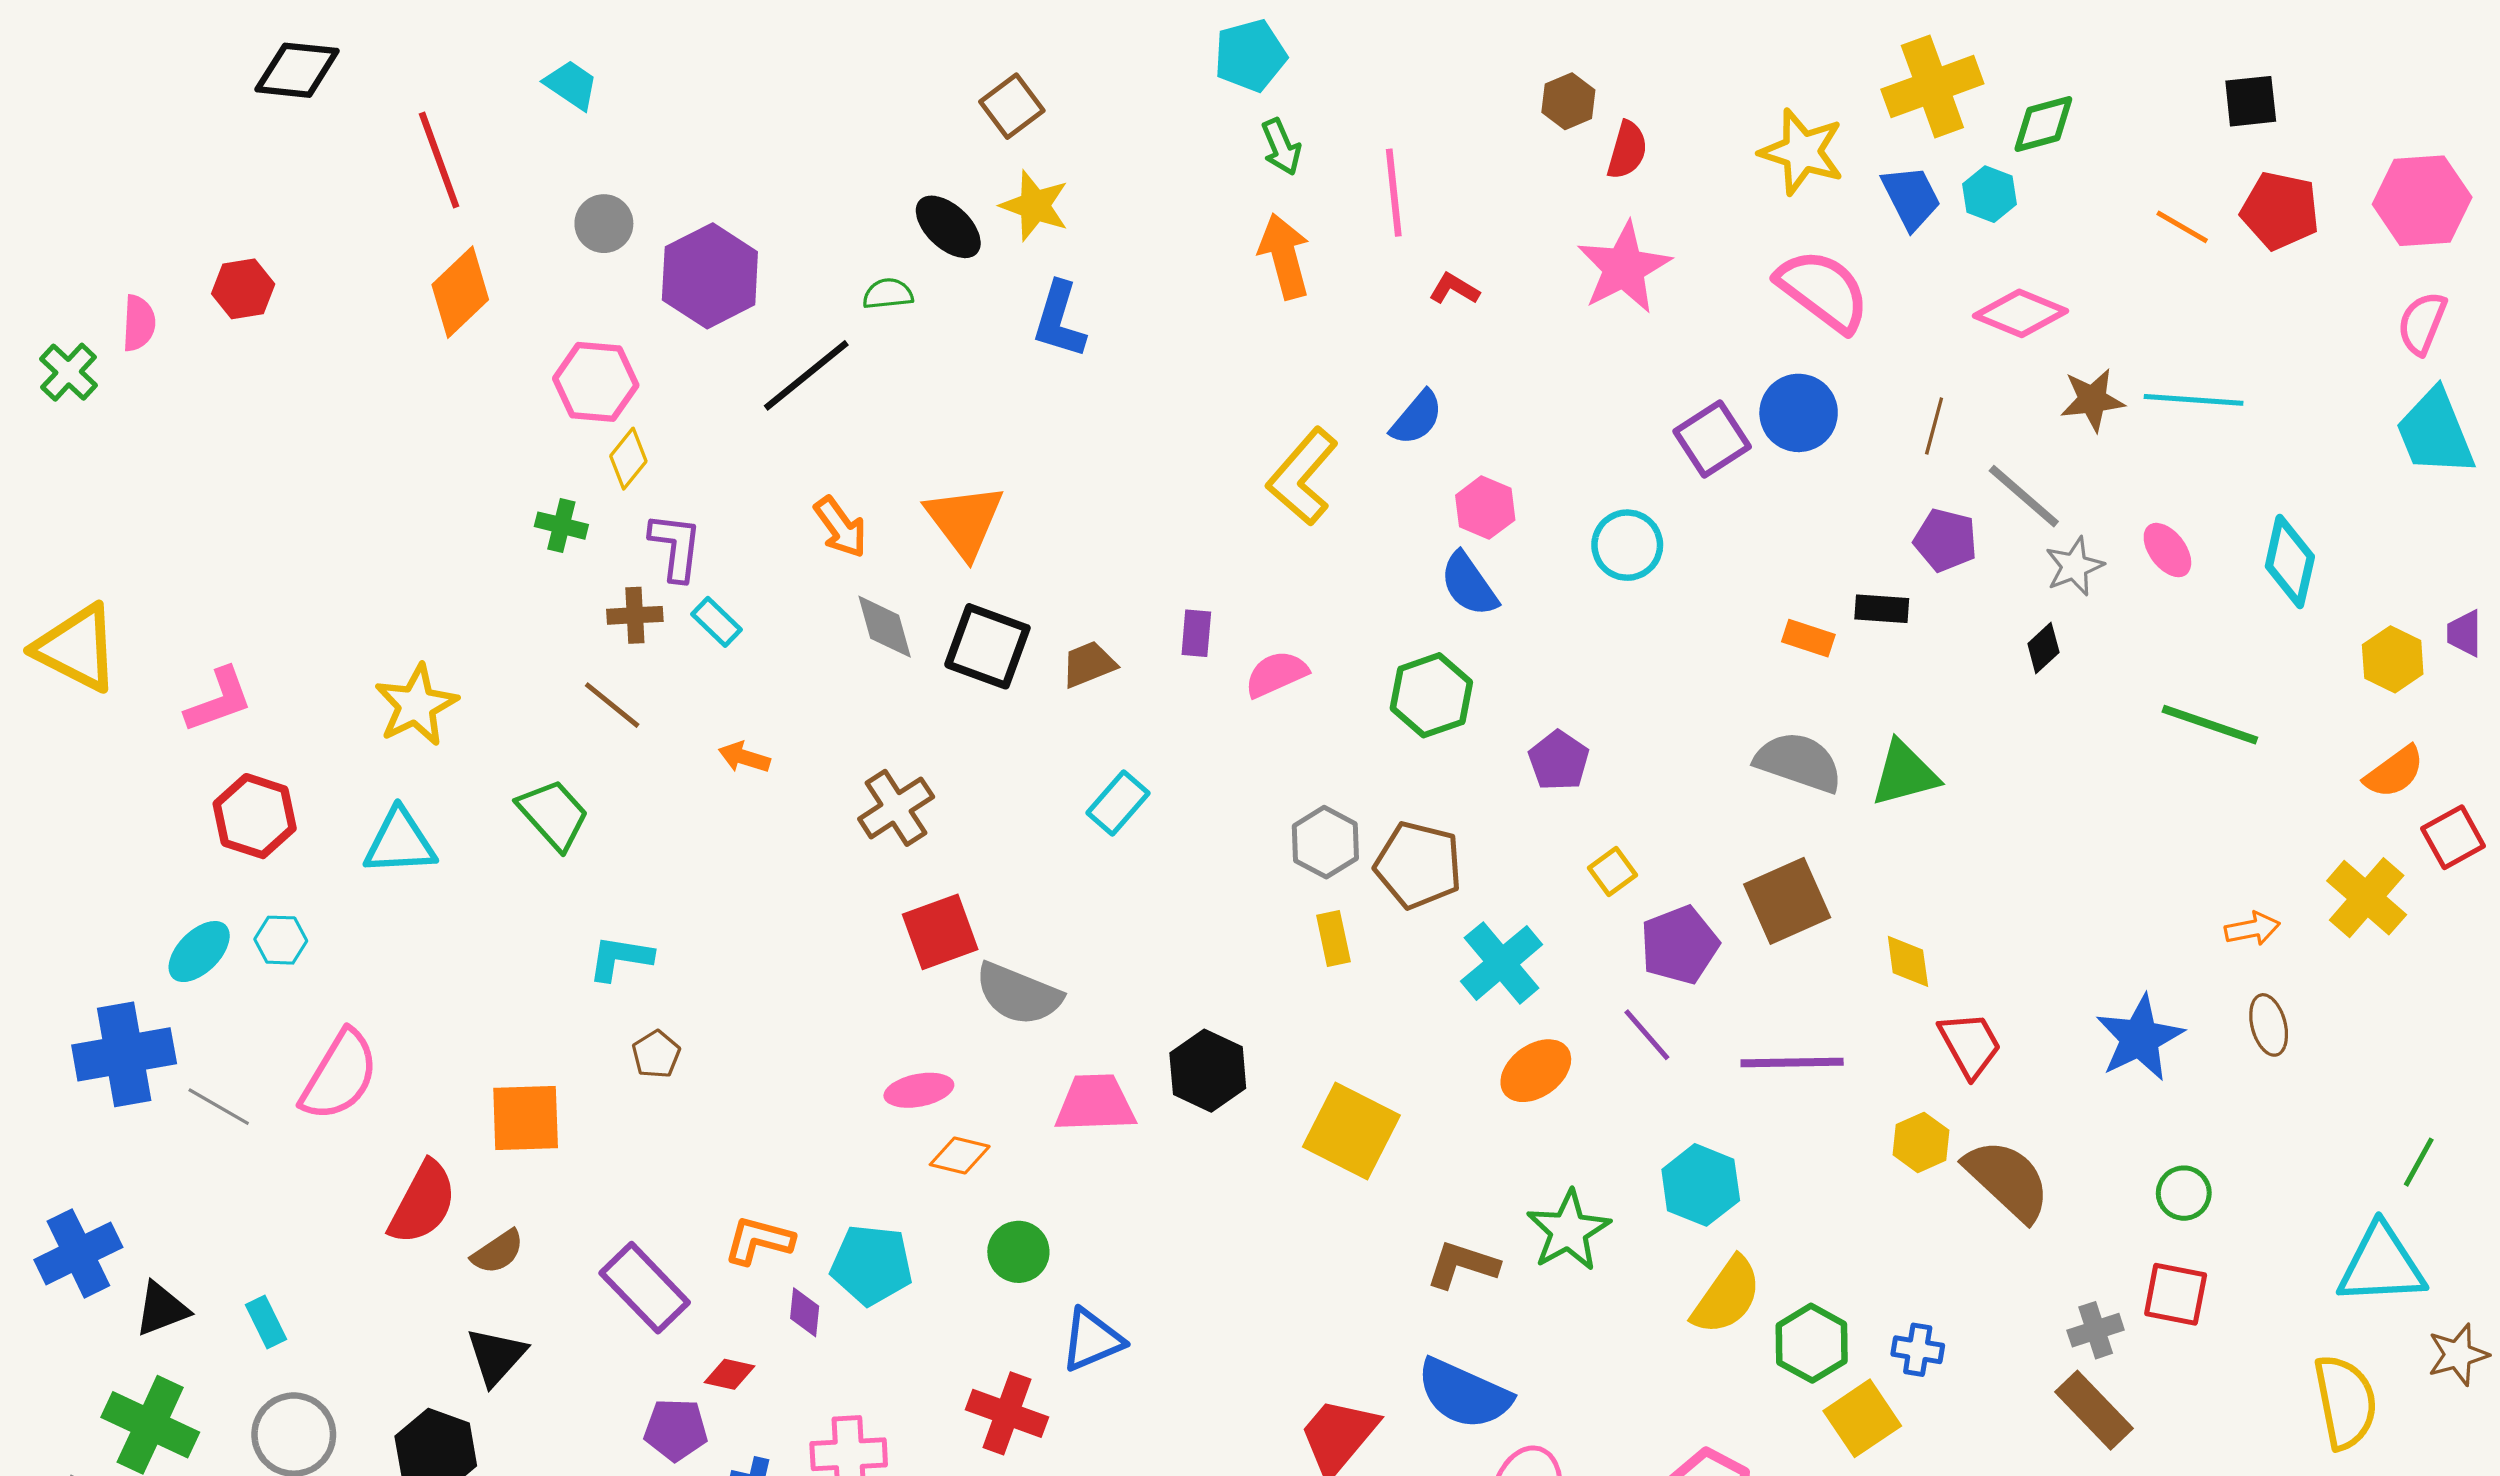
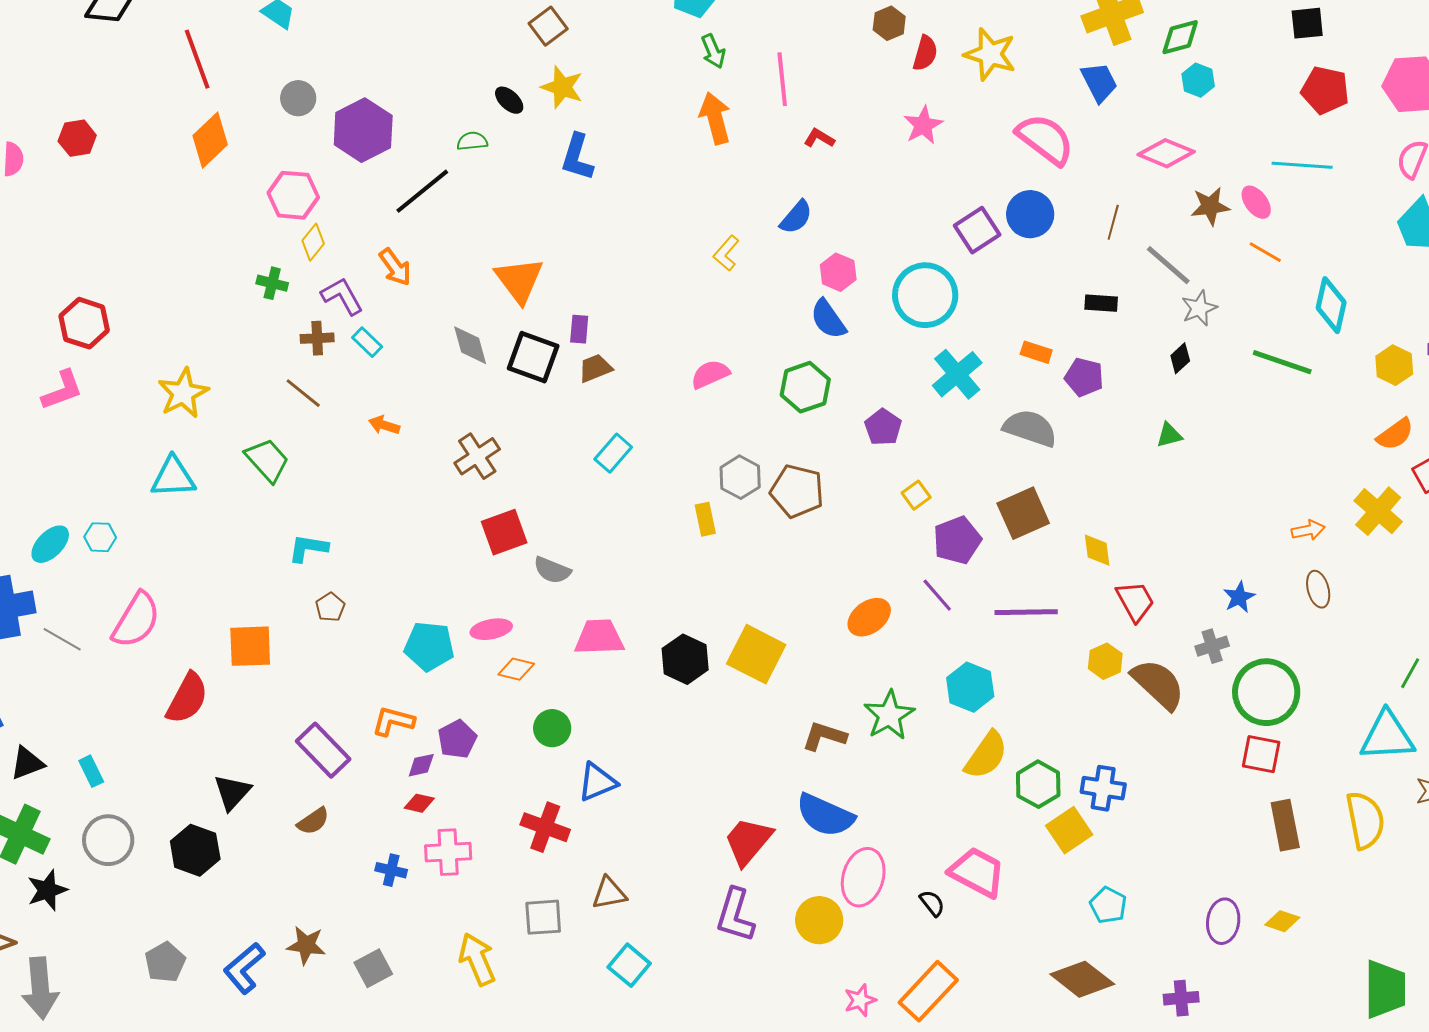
yellow star: (1802, 152) -> (990, 54), moved
cyan hexagon: (1990, 194) -> (1198, 80), moved
black ellipse: (948, 227) -> (509, 100), size x0.7
orange line: (2182, 227) -> (1265, 252), moved
pink star: (1624, 268) -> (923, 125), size x0.7
cyan line: (2194, 400) -> (1302, 165), moved
yellow L-shape: (1302, 477) -> (726, 253), size x0.6
orange arrow: (841, 527) -> (395, 267), moved
purple pentagon: (1945, 540) -> (1084, 377), moved
cyan circle: (1627, 545) -> (925, 295), size x1.5
purple L-shape: (676, 547) -> (342, 296), turned -36
pink ellipse: (2167, 550) -> (1256, 202), moved
black rectangle: (1882, 609) -> (1101, 303), moved
purple rectangle: (1196, 633) -> (579, 329), moved
green line: (2210, 725) -> (1282, 362), moved
green triangle: (1905, 774) -> (1169, 435), moved, size x0.6
red hexagon: (255, 816) -> (84, 323), moved
yellow rectangle: (1333, 938) -> (705, 519), moved
cyan cross: (1502, 963) -> (957, 374), moved
gray semicircle: (1018, 994) -> (552, 570), size x0.7
blue star: (2140, 1038) -> (1239, 597), size x0.6
black hexagon: (1208, 1071) -> (685, 659), moved
green circle: (2184, 1193) -> (1266, 692), size x2.0
brown semicircle: (498, 1252) -> (313, 821), moved
cyan pentagon: (872, 1265) -> (429, 646), moved
purple diamond: (805, 1312) -> (421, 765), turned 72
gray cross: (2096, 1330) -> (1212, 646), moved
blue cross: (1918, 1350) -> (1103, 788), size x1.4
red diamond: (730, 1374) -> (419, 803), moved
brown rectangle: (2094, 1410) -> (1285, 825), moved, turned 33
purple pentagon: (676, 1430) -> (457, 739), moved, turned -30

